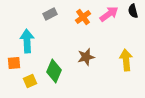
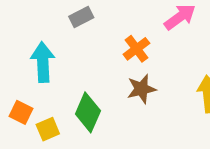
orange cross: (83, 17) -> (136, 49), moved
orange square: (14, 63) -> (21, 112), moved, turned 32

